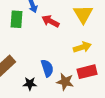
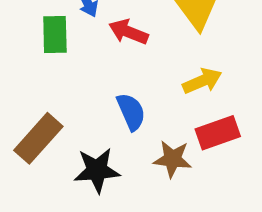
blue semicircle: (47, 68) -> (131, 112), moved
black star: (30, 84) -> (97, 170), size x1.5

